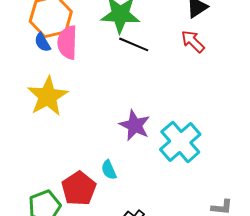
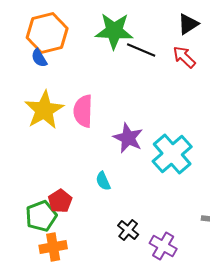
pink semicircle: (67, 42) -> (83, 111), moved
black line: (134, 44) -> (141, 50), moved
red pentagon: (79, 189) -> (60, 201), moved, size x0.7

